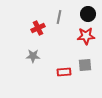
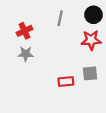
red cross: (38, 28) -> (24, 31), moved
gray star: (33, 56) -> (26, 54), moved

